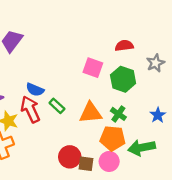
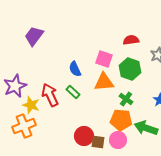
blue semicircle: (35, 90) -> (75, 69), moved, turned 42
orange triangle: (91, 113) -> (104, 82), moved
green arrow: (142, 148) -> (146, 128), turned 30

